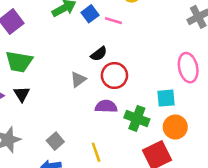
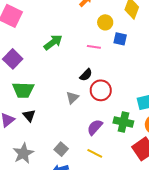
blue square: (90, 14) -> (120, 39), moved, turned -32
purple semicircle: (106, 106) -> (95, 127), moved, turned -42
yellow line: (96, 152) -> (95, 153), turned -35

